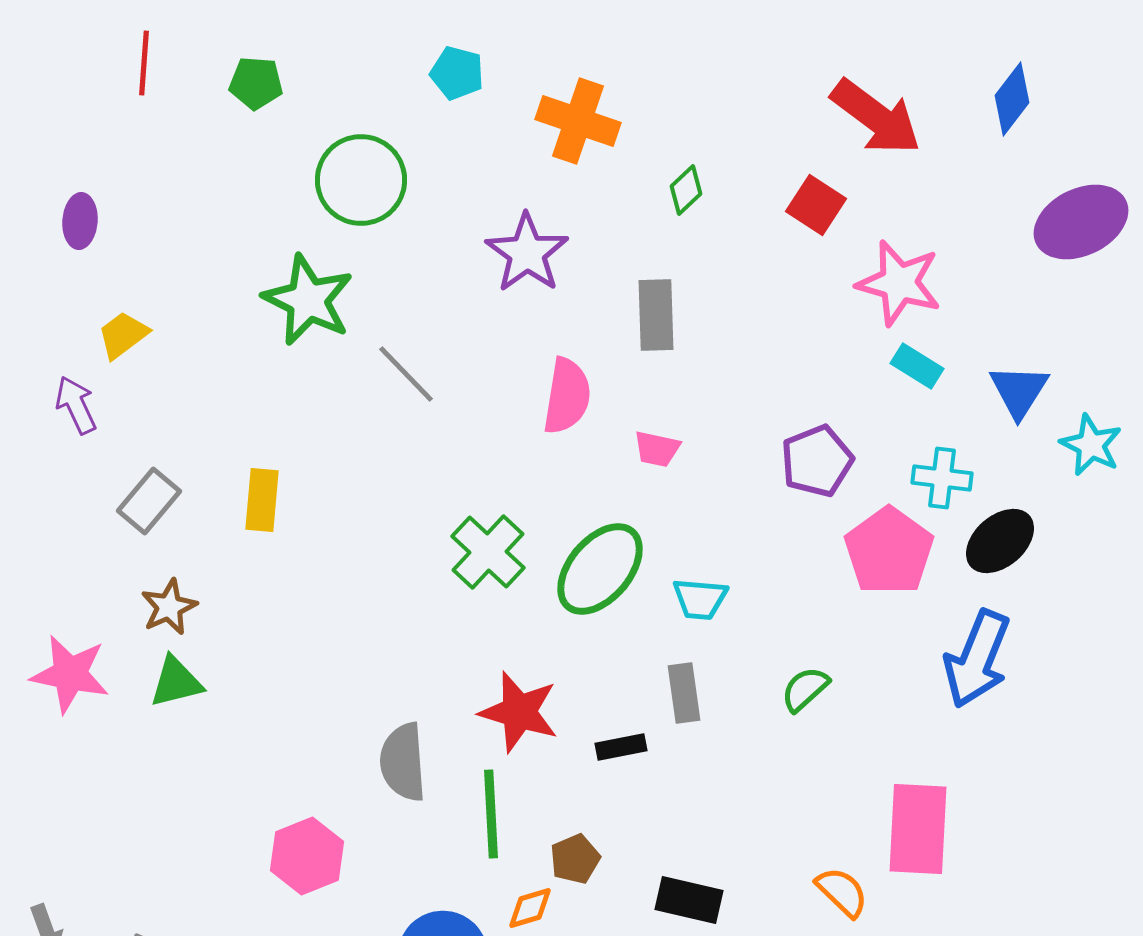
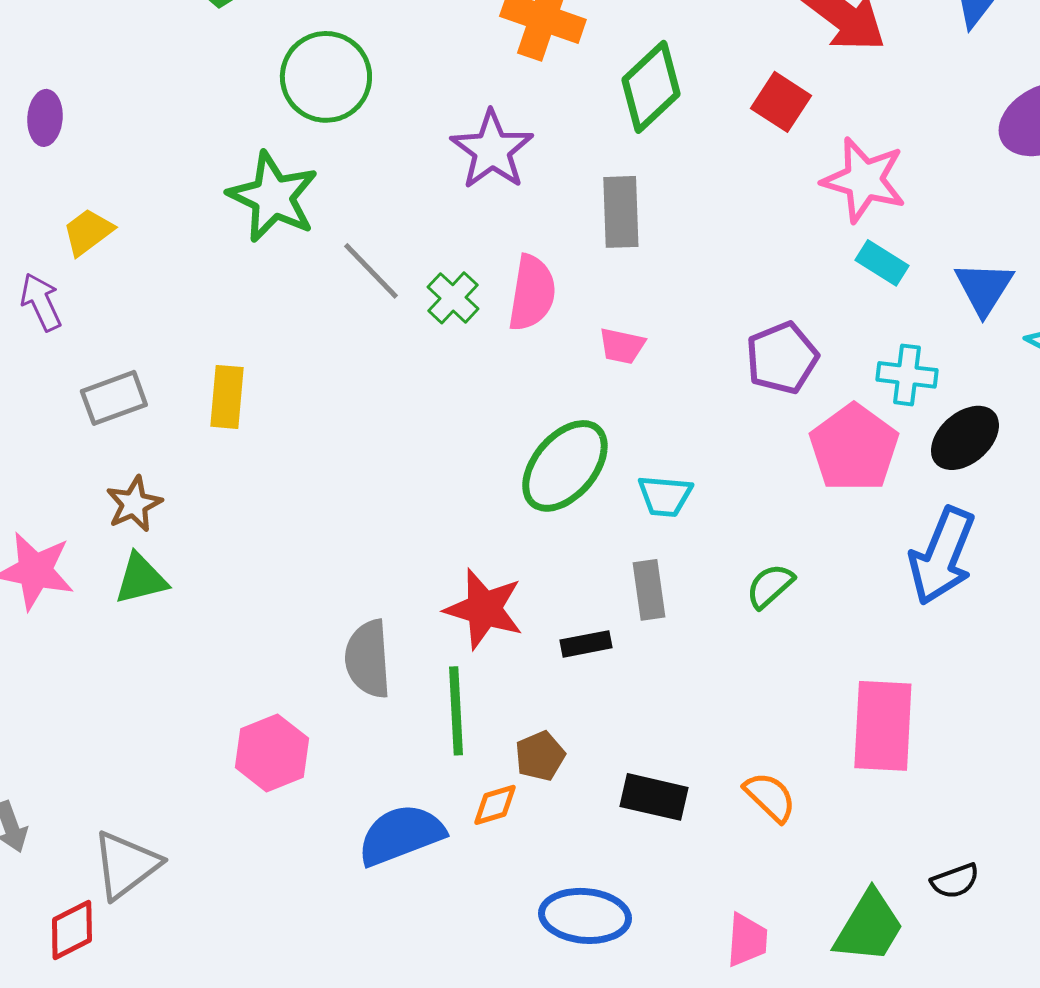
green diamond: (686, 190) -> (651, 87), size x1.8
gray rectangle: (149, 501) -> (114, 398), turned 30
green cross: (488, 552) -> (453, 298), moved, size x0.7
orange semicircle: (842, 892) -> (770, 797), moved

